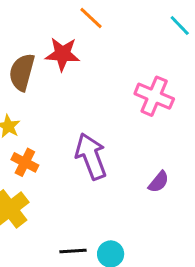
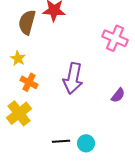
purple arrow: (91, 156) -> (73, 78), turned -148

